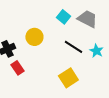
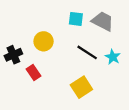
cyan square: (63, 17) -> (76, 19), turned -32
red rectangle: (17, 68) -> (33, 73), moved

